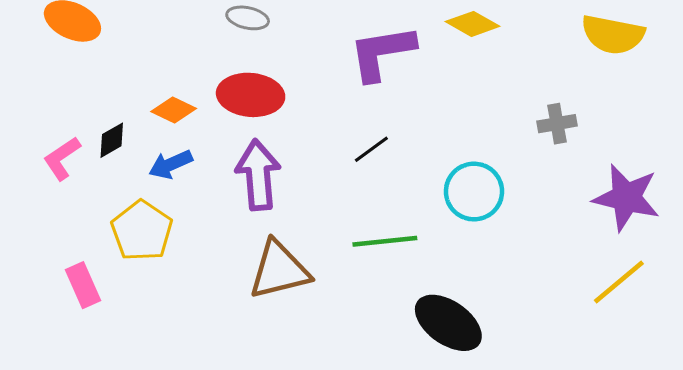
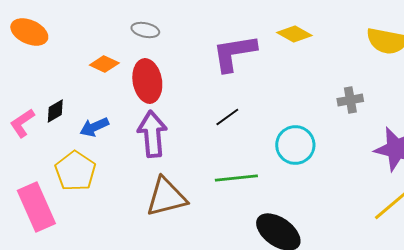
red ellipse: (251, 95) -> (147, 81), turned 75
orange diamond: (174, 110) -> (104, 64), moved
pink rectangle: (83, 285) -> (36, 207), size x1.6

